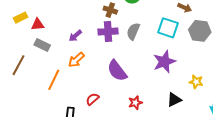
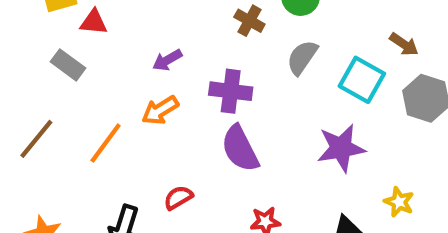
gray semicircle: (133, 31) -> (302, 57), moved
purple cross: (108, 32) -> (231, 91), moved
gray rectangle: (42, 45) -> (68, 65), moved
brown line: (19, 65) -> (36, 139), moved

